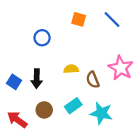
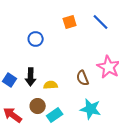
orange square: (79, 19) -> (70, 22), turned -32
yellow semicircle: (71, 69) -> (51, 85), moved
cyan rectangle: (73, 106) -> (55, 115), moved

